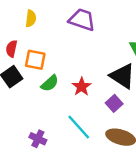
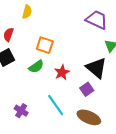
purple trapezoid: (82, 20) -> (97, 20), moved
orange square: (35, 60) -> (45, 45), moved

